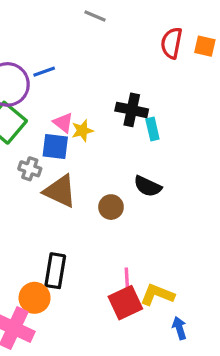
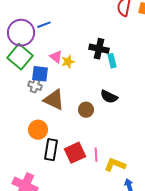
blue square: (55, 147) -> (40, 74), moved
orange circle: (35, 298) -> (38, 130), moved
red square: (125, 303) -> (75, 153), moved

